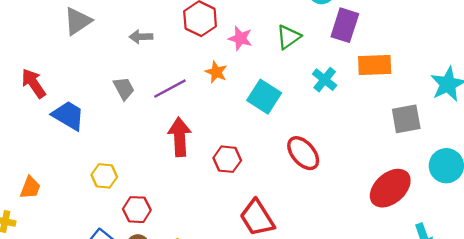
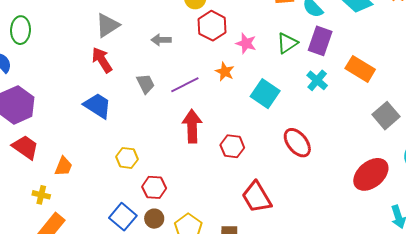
purple rectangle: (345, 25) -> (320, 41), moved
orange rectangle: (375, 65) -> (360, 69), turned 32
red arrow: (34, 83) -> (102, 60), moved
gray square: (406, 119) -> (386, 116), turned -32

